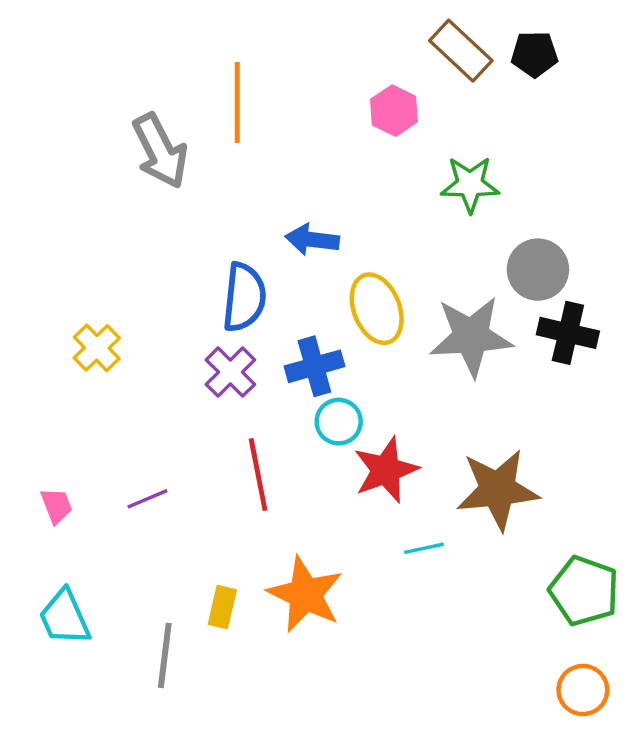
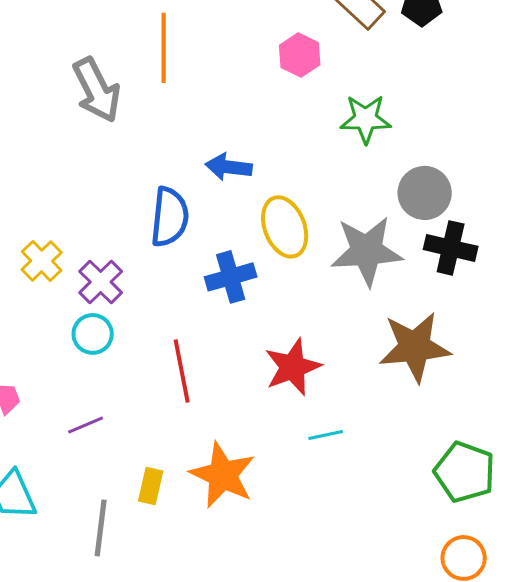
purple cross: (230, 372) -> (101, 282), moved
cyan circle: (339, 422) -> (93, 334), moved
brown star: (498, 490) -> (415, 347), moved
purple line: (147, 499) -> (86, 425), moved

